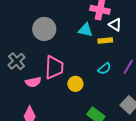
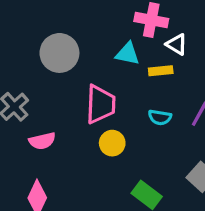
pink trapezoid: (54, 67) -> (100, 104), moved
cyan semicircle: (104, 69) -> (160, 117), turned 48

